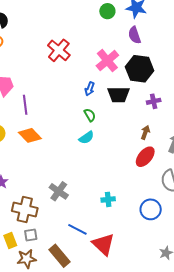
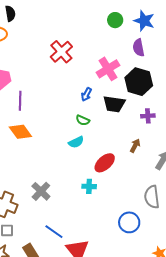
green semicircle: (90, 115) -> (83, 120), turned 136
red ellipse: (145, 157) -> (105, 163), moved
cyan cross: (108, 199) -> (89, 186), moved

